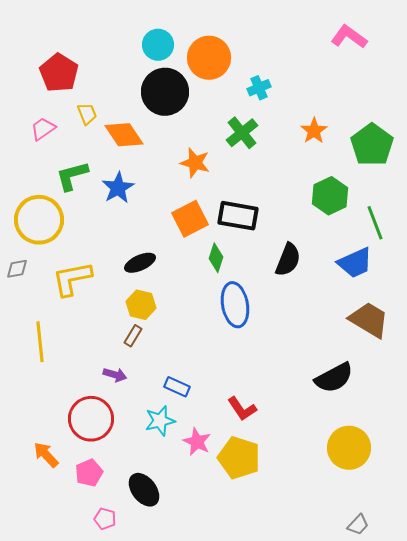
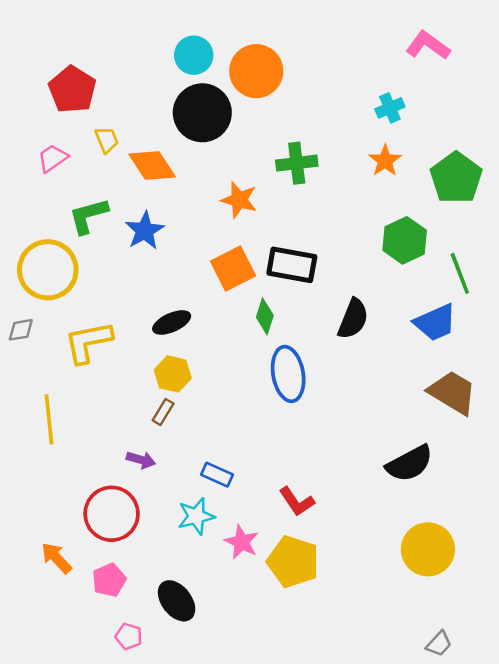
cyan cross: (259, 88) -> (390, 108), moved
green cross: (242, 133) -> (297, 163), turned 32

